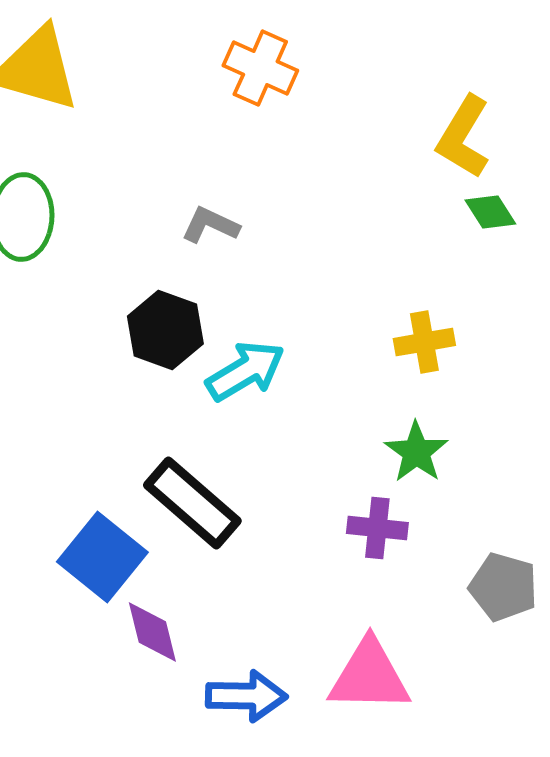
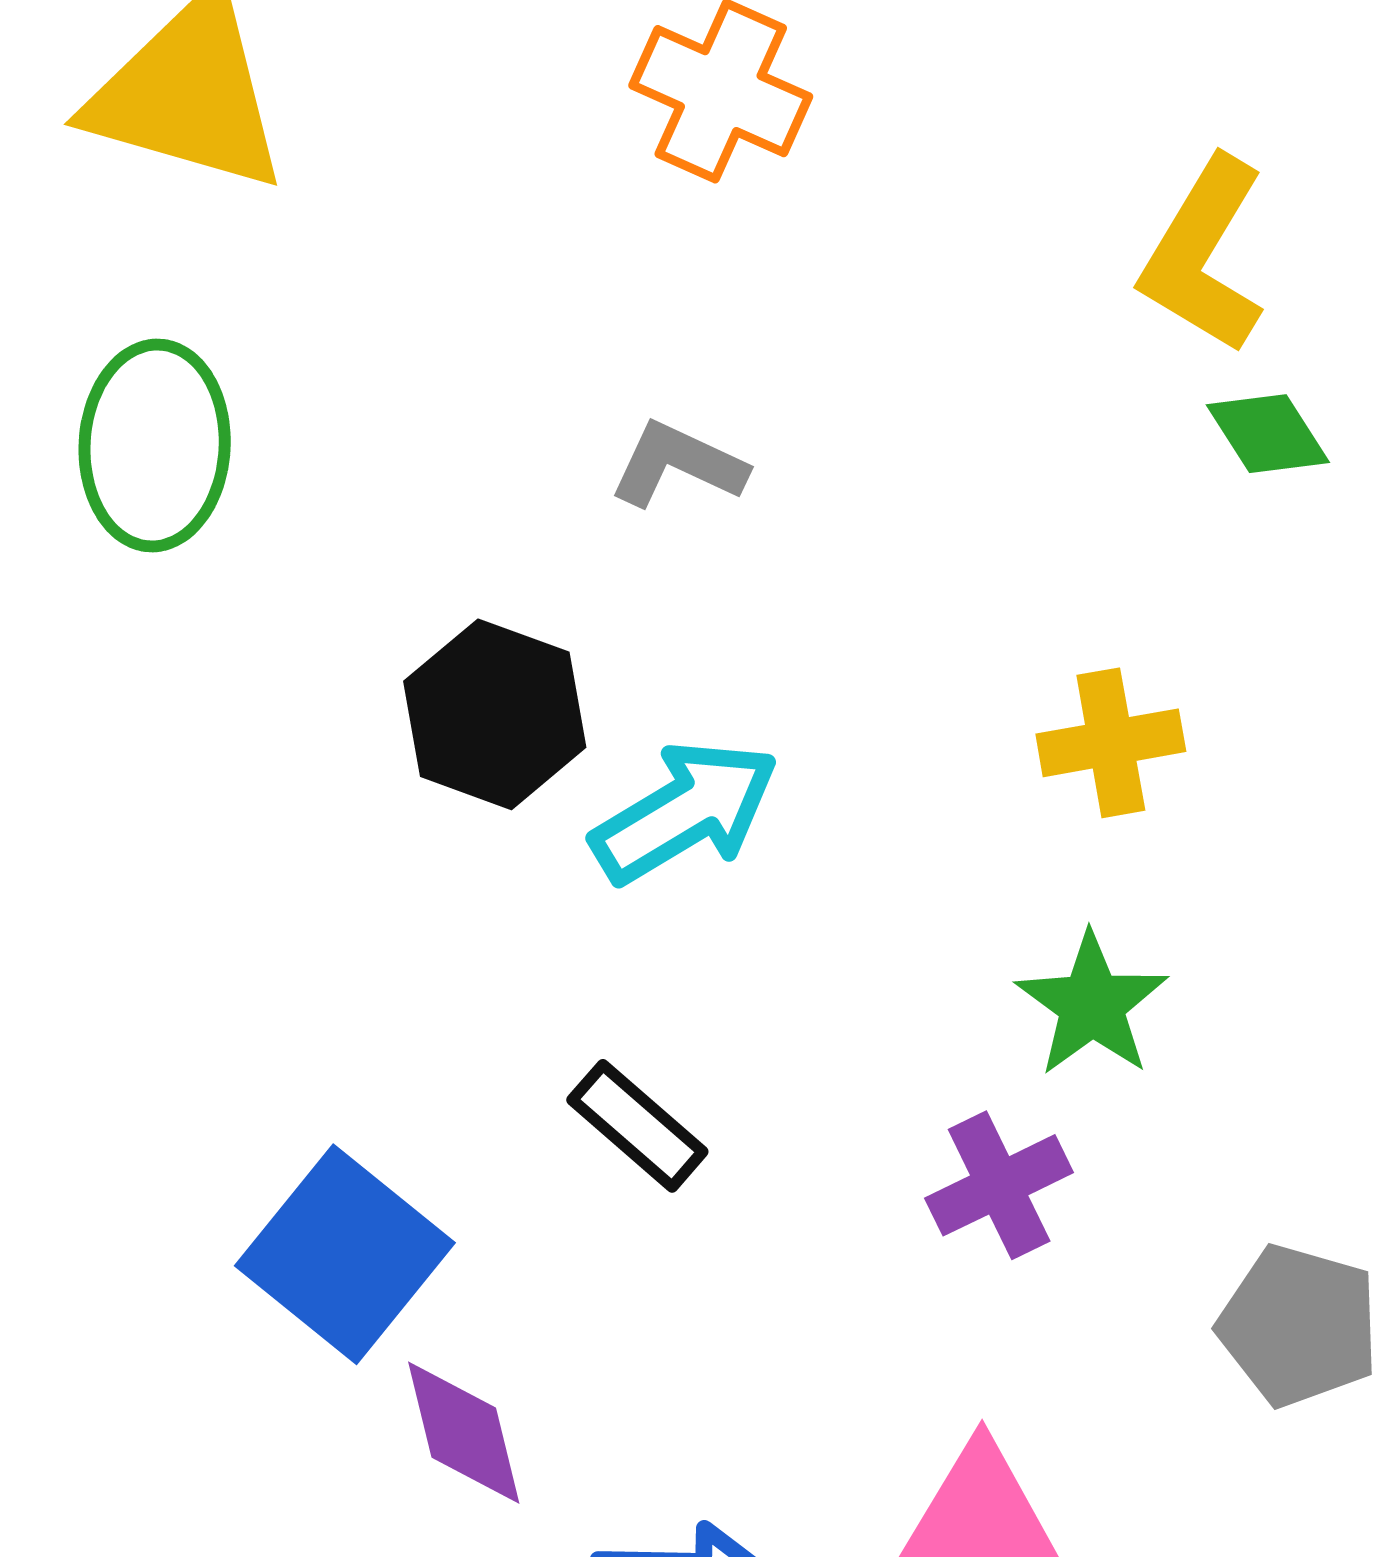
gray L-shape: (210, 225) -> (678, 465), moved
black rectangle: (192, 503) -> (637, 1126), moved, size x0.6
purple cross: (377, 528) -> (999, 1185), turned -32

